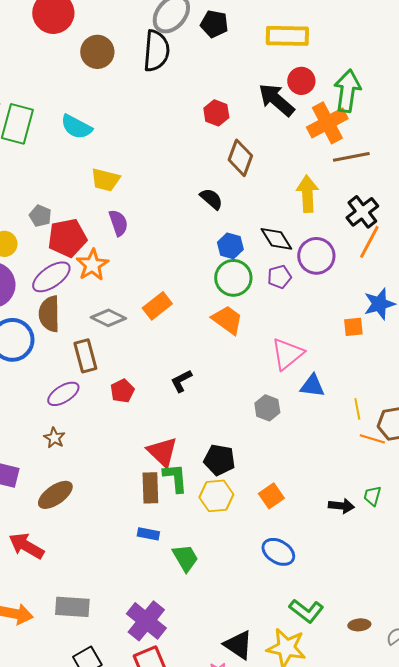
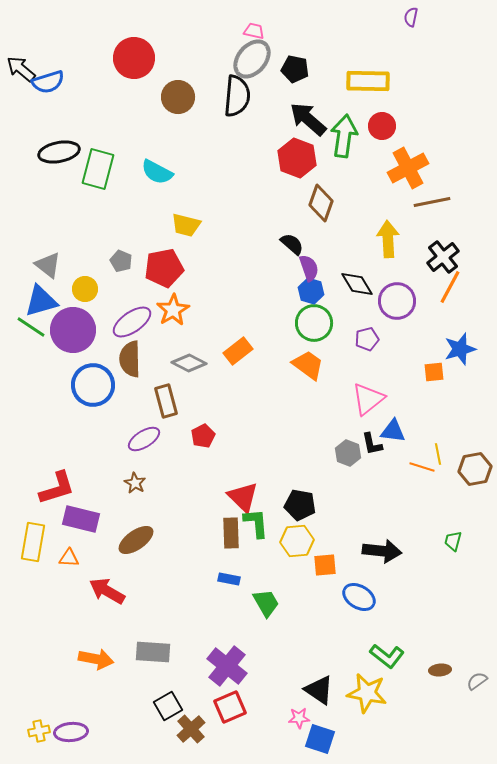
green arrow: (347, 91) -> (344, 136), moved
black arrow: (276, 100) -> (308, 119), moved
red hexagon: (216, 113) -> (297, 158), size x1.5
purple semicircle: (118, 223) -> (309, 268), moved
red pentagon: (67, 238) -> (164, 268), moved
purple pentagon: (279, 277) -> (367, 339), moved
black L-shape: (181, 381) -> (372, 444), moved, turned -75
orange line: (372, 439) -> (422, 467), moved
orange square: (271, 496) -> (325, 565), moved, turned 30
black arrow: (341, 506) -> (382, 551), moved, size x1.5

